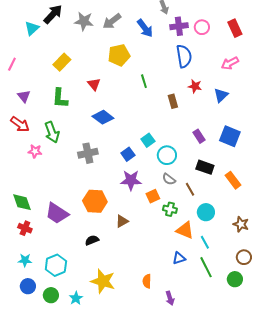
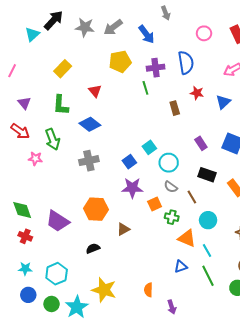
purple cross: (179, 26) -> (156, 68), moved
blue diamond: (103, 117) -> (90, 124), moved
cyan star: (76, 298) -> (77, 307), size x1.6

